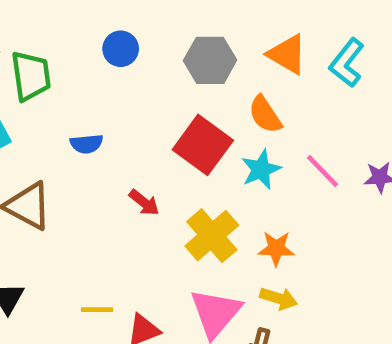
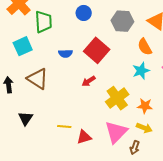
red square: (203, 145) -> (97, 50), moved
red arrow: (144, 203) -> (89, 81), turned 104

